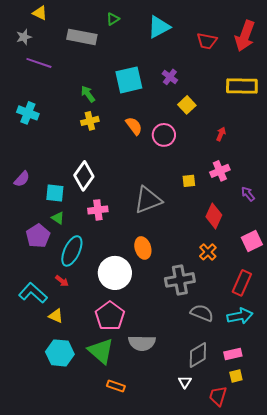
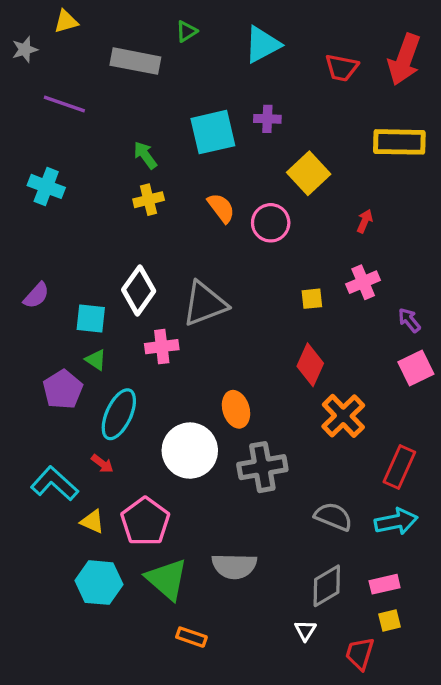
yellow triangle: (40, 13) -> (66, 21), turned -42
gray star: (24, 37) -> (25, 50), moved
purple cross: (170, 77) -> (267, 119), moved, turned -35
yellow square: (187, 105) -> (309, 173), size x1.4
gray triangle: (148, 200) -> (205, 304), moved
red diamond: (214, 216) -> (310, 365), moved
pink square: (252, 241) -> (416, 368), moved
orange cross: (208, 252) -> (343, 416), size x1.5
gray cross: (180, 280) -> (262, 467), moved
pink pentagon: (110, 316) -> (145, 521), moved

